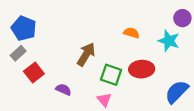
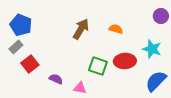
cyan star: (169, 41) -> (152, 49), moved
brown arrow: (86, 54) -> (81, 29), moved
pink triangle: (104, 100) -> (80, 88), moved, turned -40

